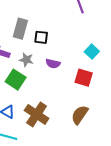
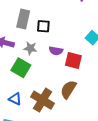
red square: (84, 78) -> (73, 60), moved
brown semicircle: (80, 115) -> (68, 89), moved

